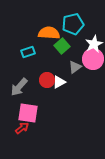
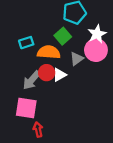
orange semicircle: (49, 33) -> (49, 52), moved
gray arrow: (19, 87) -> (32, 80), moved
red arrow: (22, 128) -> (38, 130), moved, turned -64

